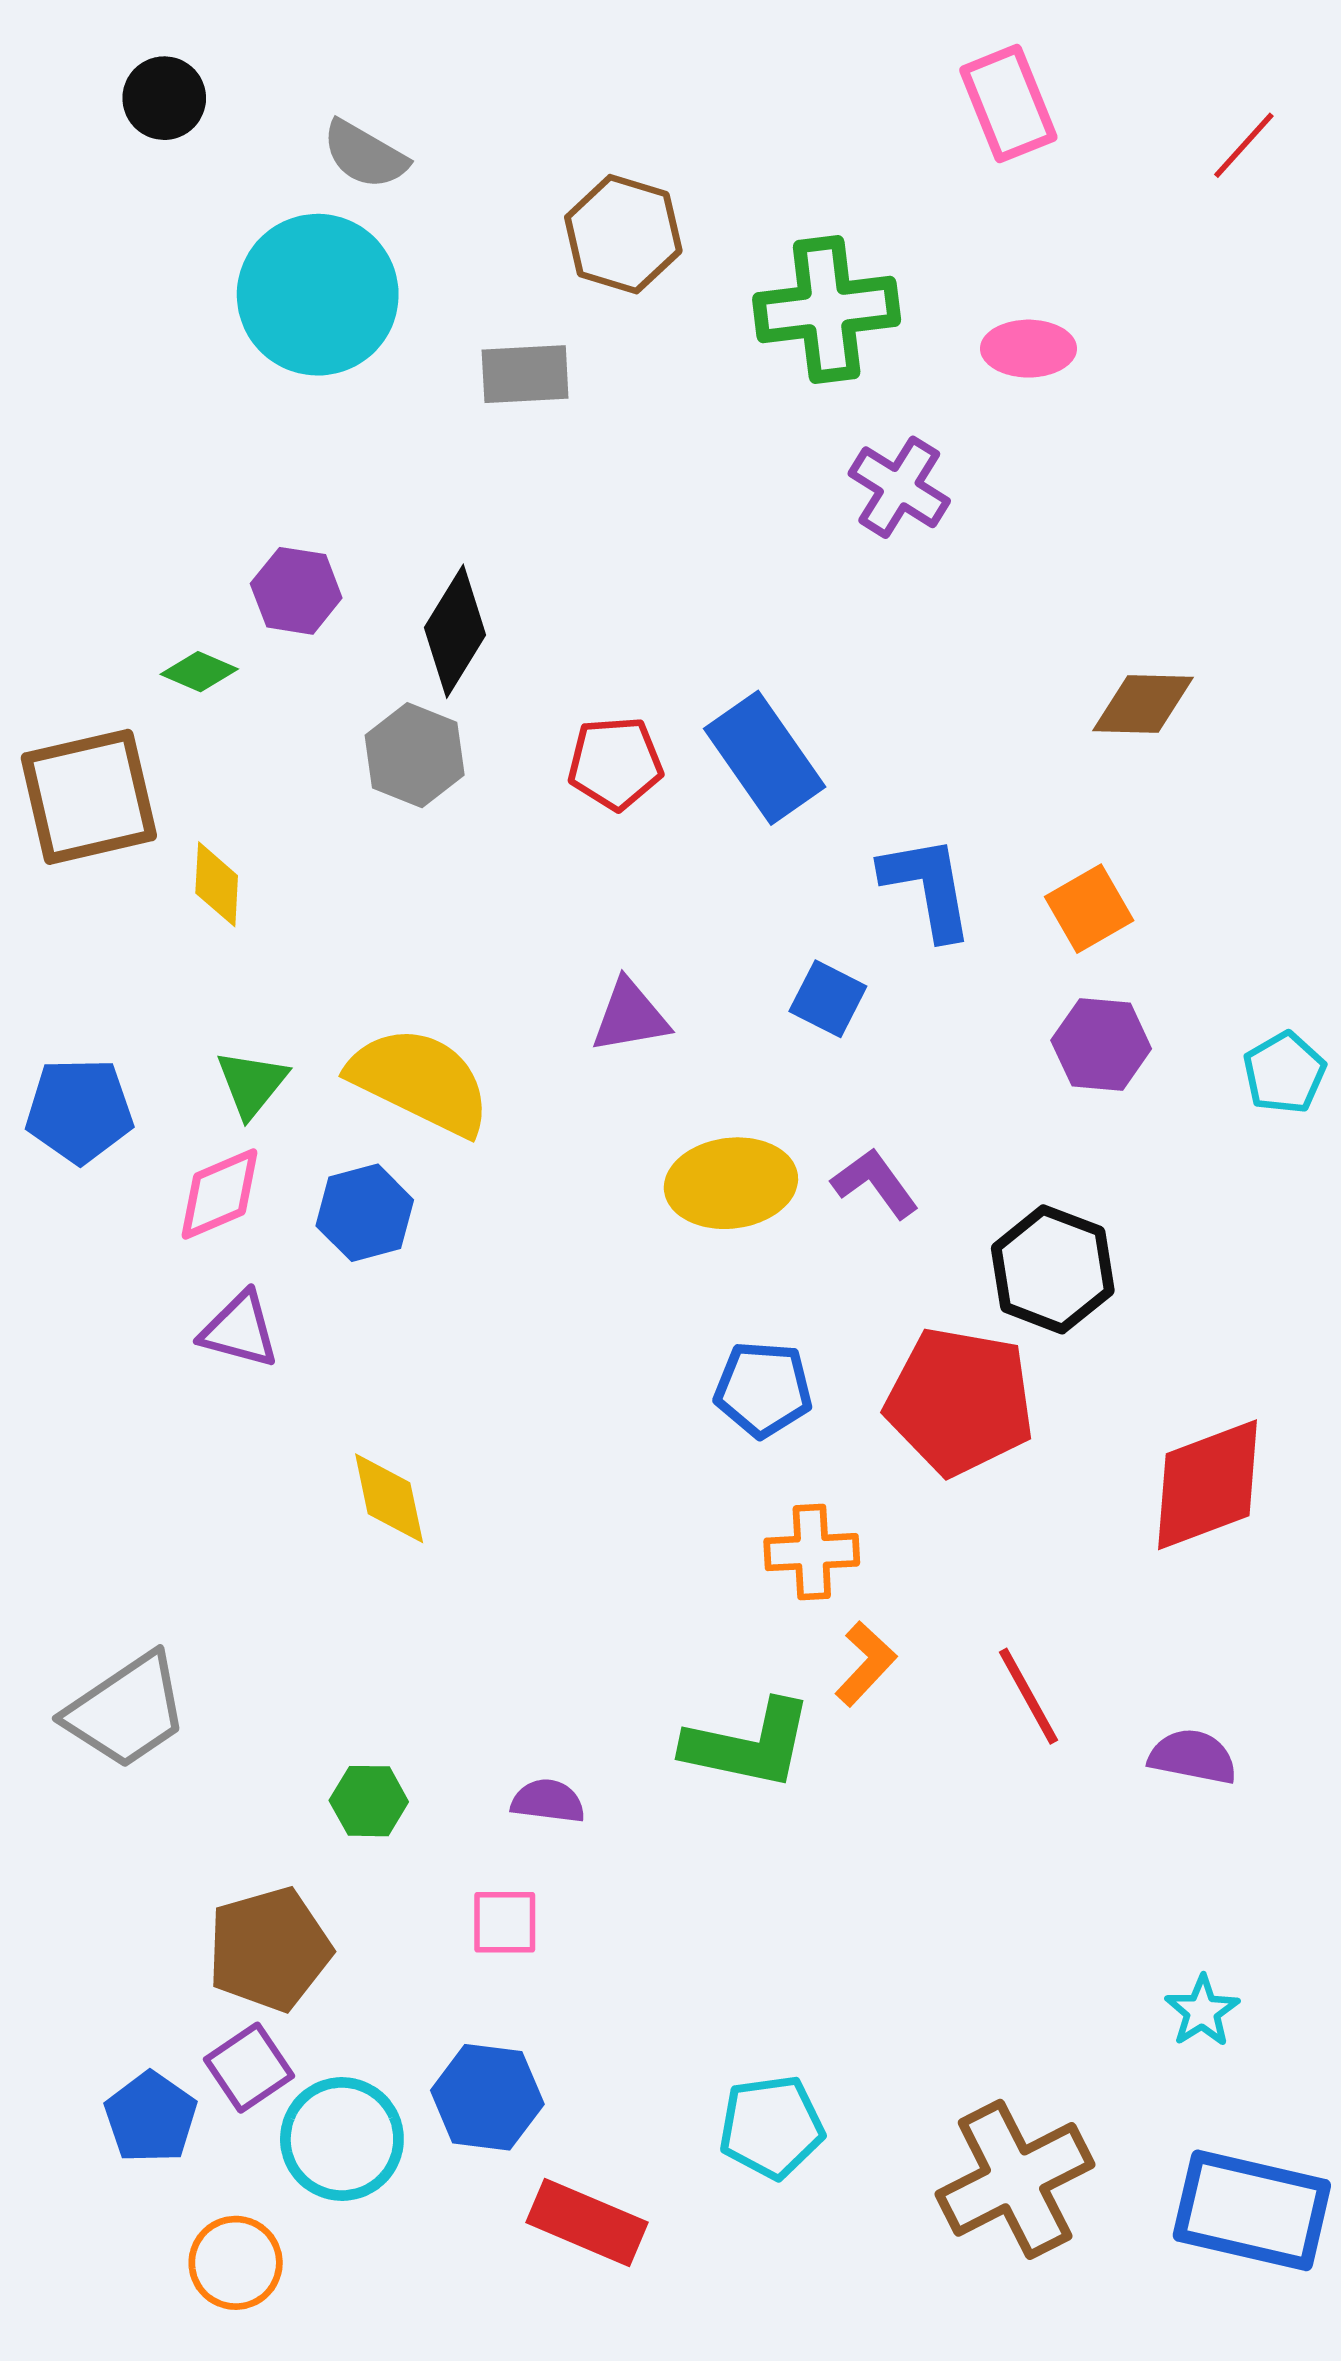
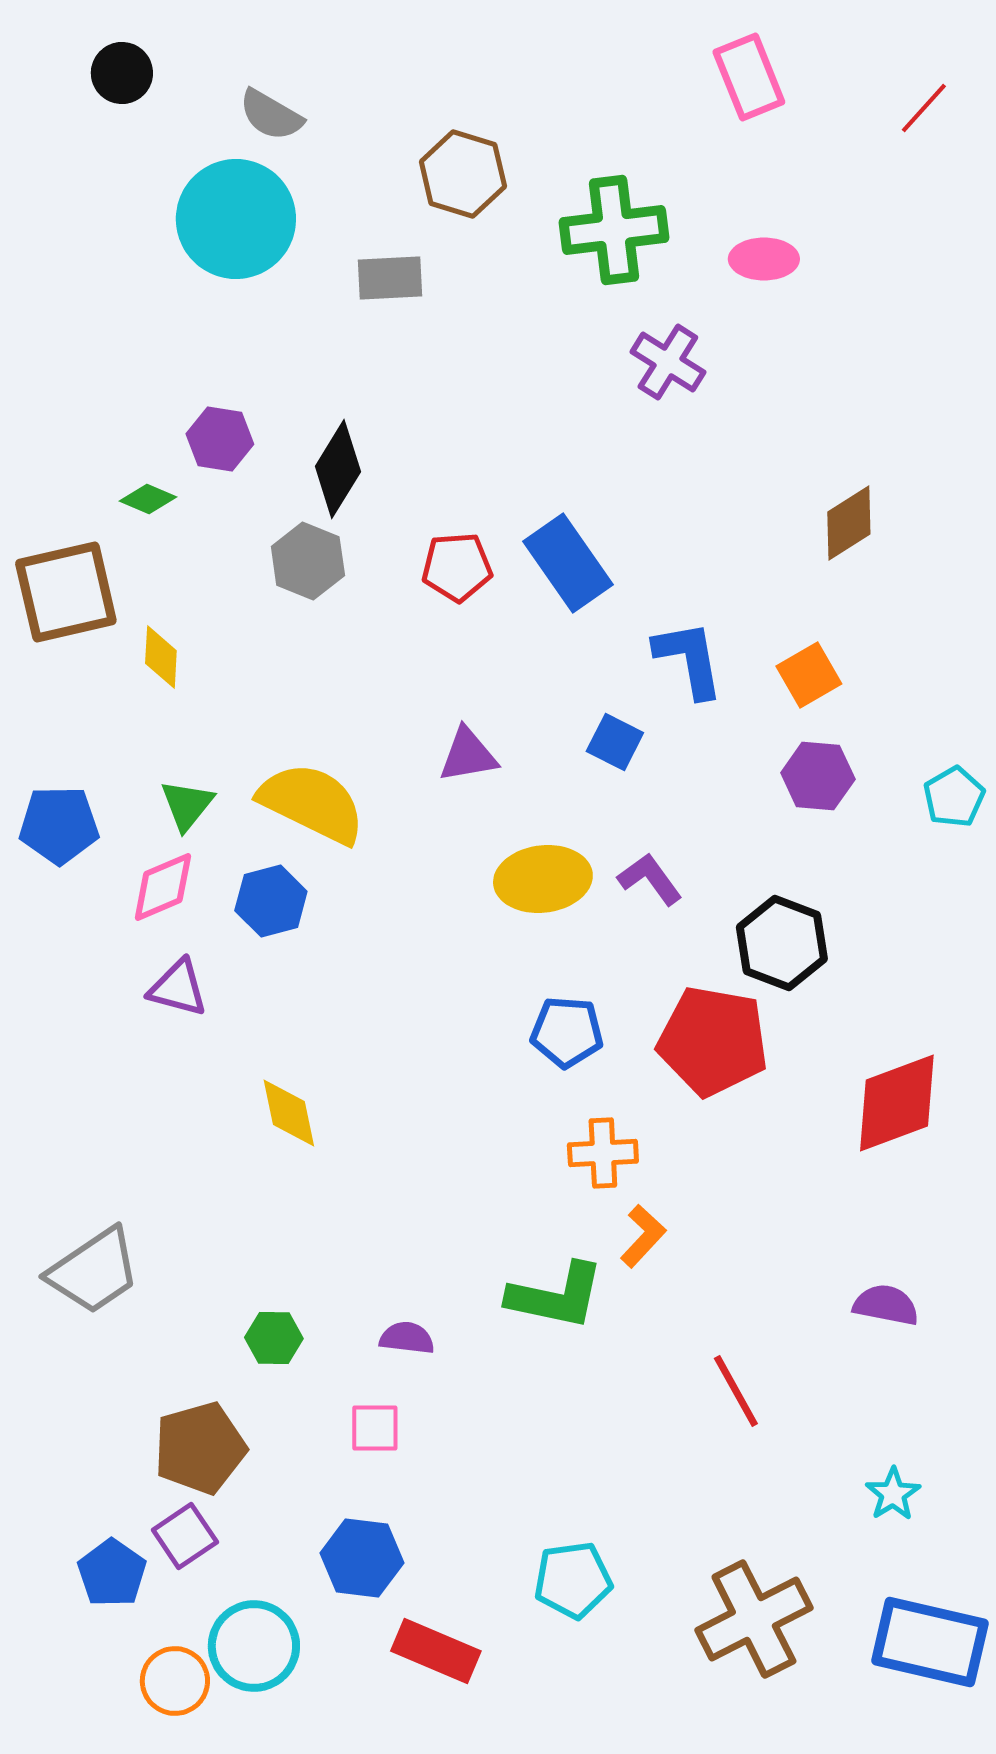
brown diamond: (1143, 704) -> (849, 523), turned -34
red line: (1028, 1696) -> (736, 1391), moved
cyan circle: (342, 2139) -> (254, 1646), moved

